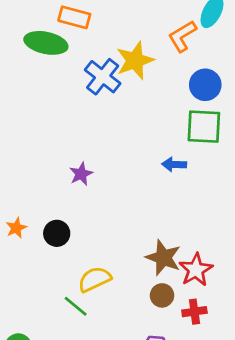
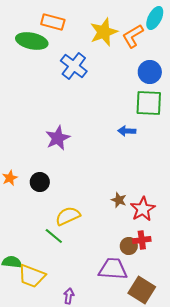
yellow star: (135, 60) -> (104, 32), moved
purple star: (81, 174) -> (58, 138), size x1.4
brown star: (163, 258) -> (119, 200), size x0.6
brown circle: (162, 295) -> (129, 246), moved

